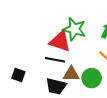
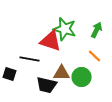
black line: (55, 60) -> (30, 59), moved

